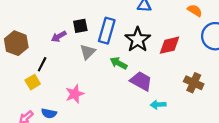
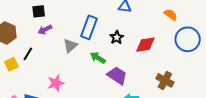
black square: (80, 26) -> (39, 11), moved
black star: (138, 40) -> (117, 37), size x0.6
yellow square: (33, 82) -> (11, 64), moved

